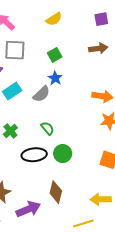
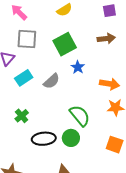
green square: (55, 55) -> (65, 44), size x1.6
blue star: (55, 78) -> (78, 67), moved
green semicircle: (48, 128) -> (80, 116), moved, size x1.6

